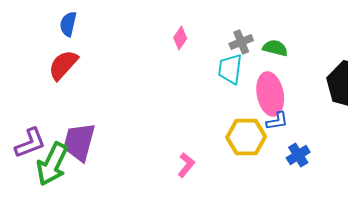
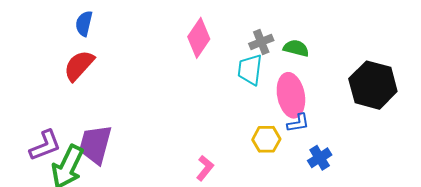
pink diamond: (180, 38) -> (199, 38), size x1.6
yellow hexagon: (246, 137) -> (266, 139), size x0.7

